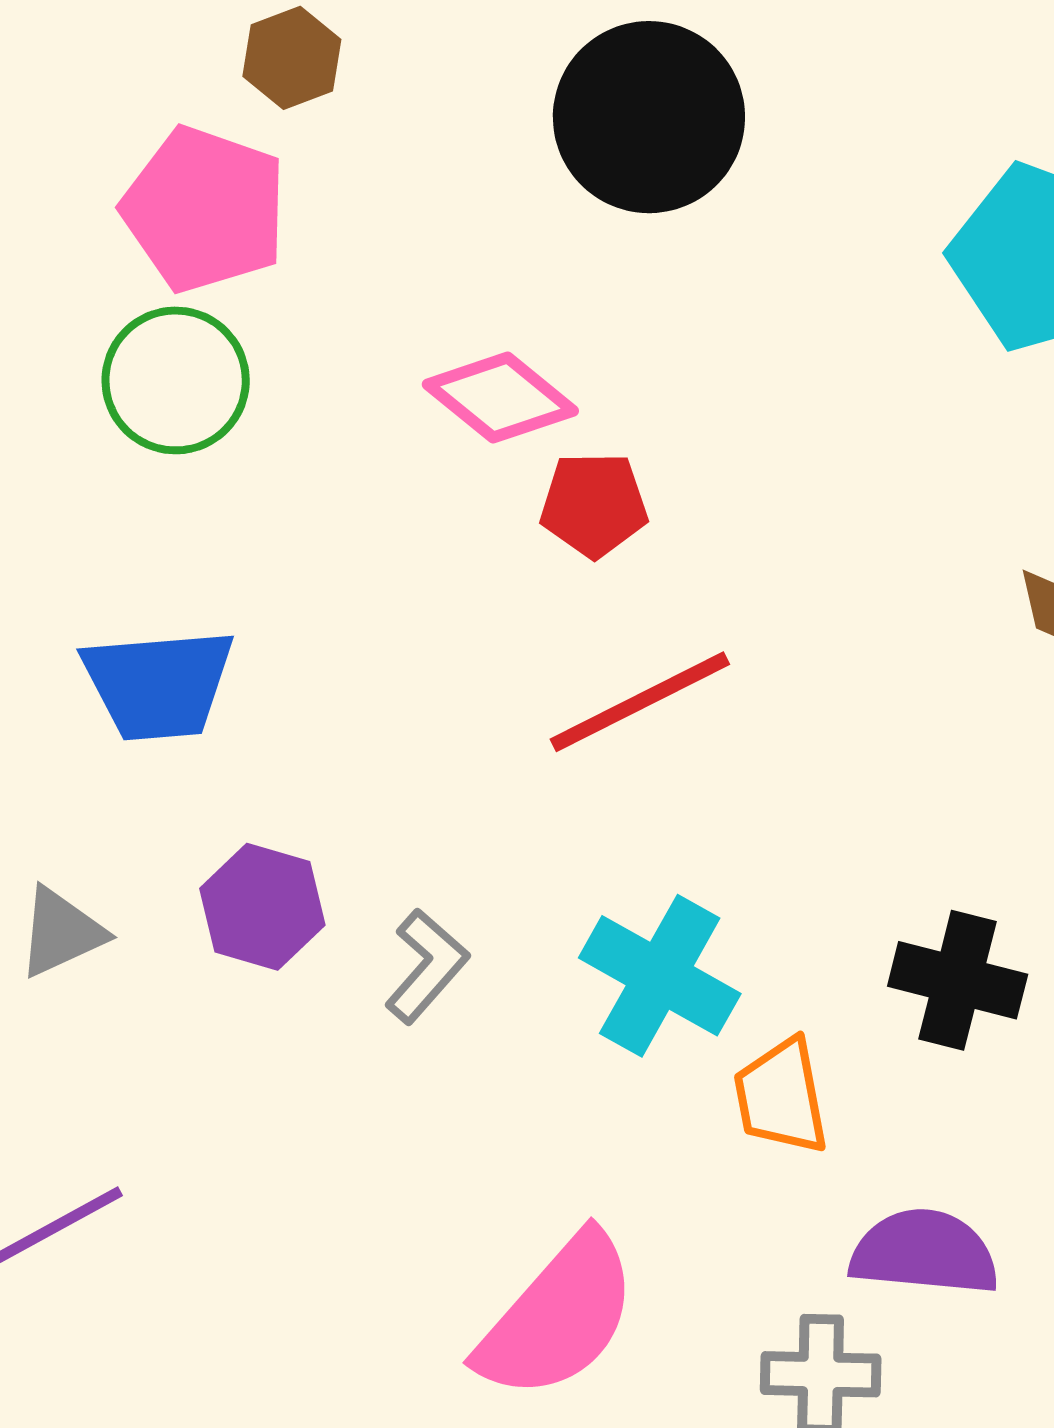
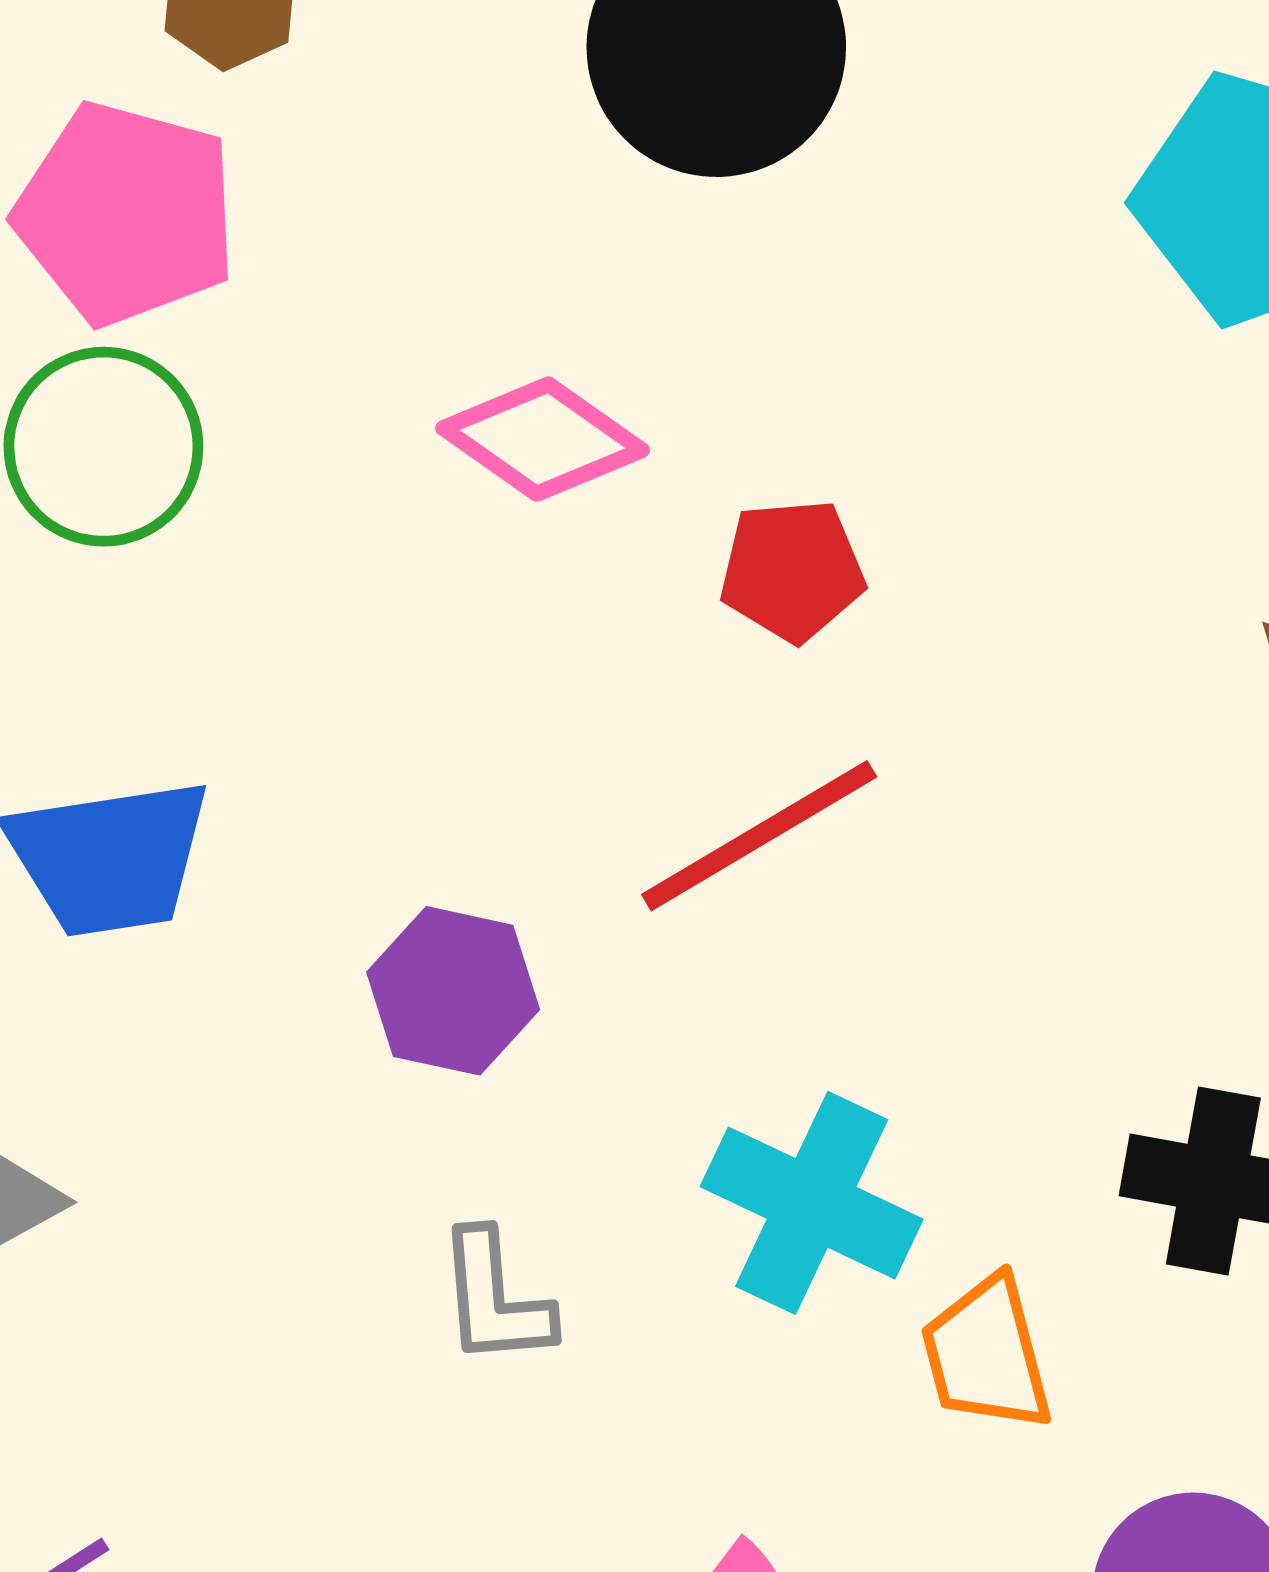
red pentagon: (594, 505) -> (792, 570), moved
purple hexagon: (262, 907) -> (453, 991), moved
gray L-shape: (427, 966) -> (495, 1298), moved, turned 138

